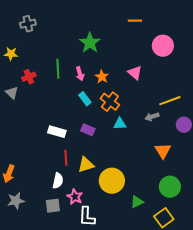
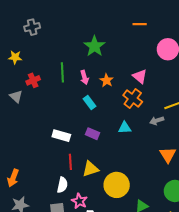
orange cross: (110, 102) -> (133, 99), moved

